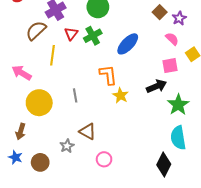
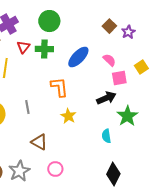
green cross: (93, 36) -> (44, 49), turned 30
pink semicircle: (172, 39) -> (109, 60), moved
yellow star: (121, 95) -> (68, 116), moved
cyan semicircle: (178, 138) -> (106, 136), moved, size x0.6
gray star: (67, 146) -> (19, 171), moved, size x1.5

